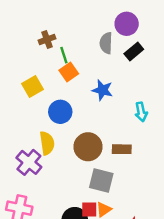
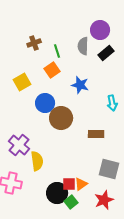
green line: (64, 55) -> (57, 51), moved
yellow semicircle: (47, 143) -> (37, 161), moved
brown circle: (88, 147) -> (61, 118), moved
gray square: (101, 181) -> (109, 169), moved

